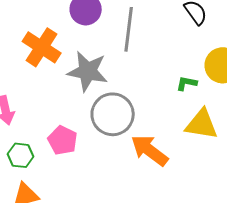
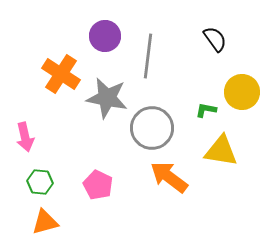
gray circle: (113, 114) -> (152, 128), moved
pink pentagon: (63, 140) -> (98, 185), moved

